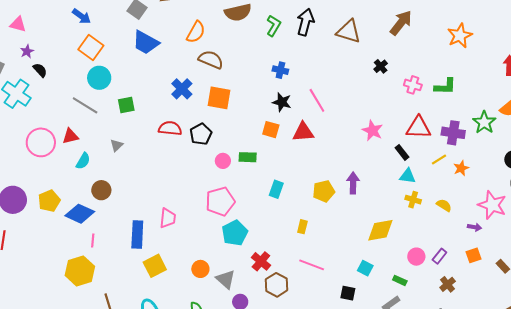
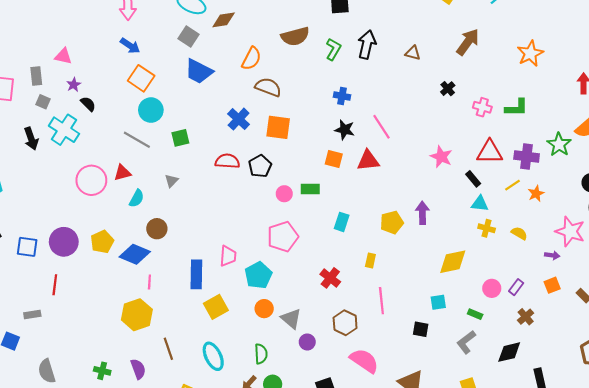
brown triangle: (349, 32) -> (413, 53), size x0.6
cyan pentagon: (235, 233) -> (258, 275), moved
red cross: (261, 261) -> (330, 278), moved
pink line: (312, 265) -> (381, 301), turned 65
cyan square: (365, 268) -> (438, 302), turned -35

